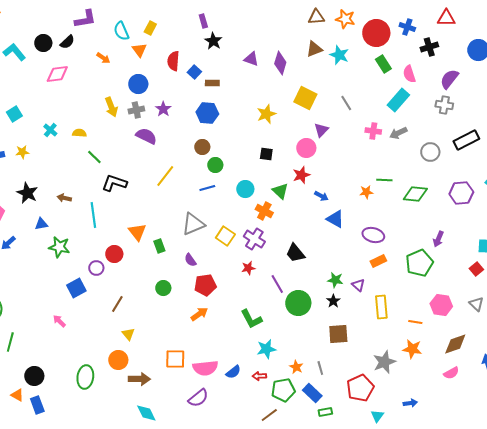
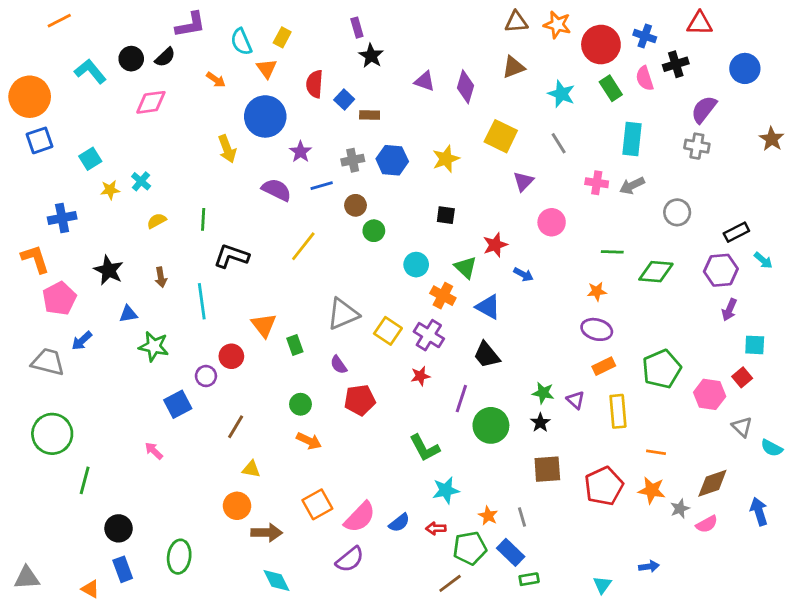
cyan star: (339, 55) -> (561, 94), moved
pink semicircle: (409, 74) -> (645, 78), moved
blue circle: (138, 84) -> (265, 116), size x1.5
cyan rectangle: (398, 100) -> (632, 139), turned -35
gray cross: (136, 110) -> (353, 160), moved
blue hexagon: (207, 113) -> (392, 160), moved
yellow semicircle: (79, 133) -> (157, 221), moved, turned -32
black rectangle: (466, 140) -> (736, 232), moved, size x0.7
pink circle: (306, 148) -> (552, 222), moved
yellow star: (22, 152) -> (110, 190), moved
green line: (94, 157) -> (203, 219), turned 49
blue line: (207, 188) -> (322, 186), moved
orange star: (366, 192) -> (597, 291), moved
brown arrow: (64, 198) -> (161, 277), turned -112
blue triangle: (335, 219) -> (488, 307), moved
purple arrow: (438, 239) -> (729, 310), moved
purple line: (277, 284) -> (461, 399), turned 48
pink hexagon: (441, 305) -> (710, 394), moved
yellow rectangle: (381, 307) -> (618, 411), moved
orange arrow: (199, 314) -> (309, 441), moved, turned 60
yellow triangle: (128, 334) -> (251, 469), turned -40
orange square: (175, 359) -> (317, 504), turned -30
gray star: (384, 362) -> (680, 509), moved, size x0.6
pink semicircle: (205, 368) -> (360, 517), turned -40
green ellipse: (85, 377) -> (179, 557), moved
red pentagon: (360, 388) -> (604, 486), moved
orange triangle: (17, 395) -> (90, 589), moved

